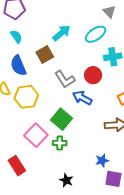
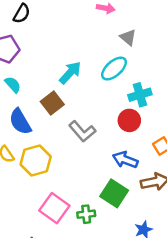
red circle: (93, 75) -> (129, 120), moved
blue arrow: (82, 98) -> (125, 160), moved
green square: (62, 119) -> (114, 193), moved

